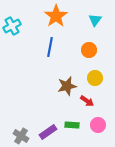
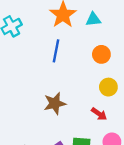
cyan triangle: (95, 20) -> (93, 19), moved, turned 48
brown star: (67, 86) -> (55, 103), moved

